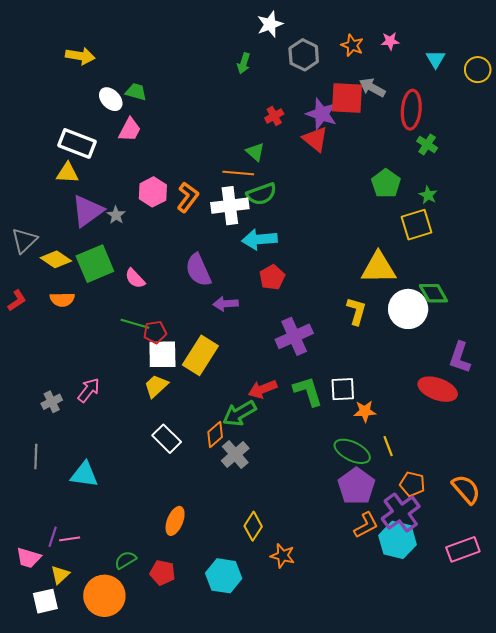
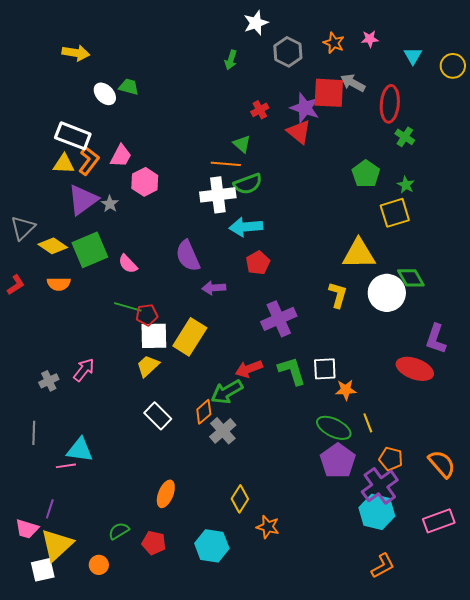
pink trapezoid: (130, 130) -> (121, 156), moved
orange L-shape: (188, 197) -> (89, 161), moved
orange L-shape: (366, 525) -> (383, 566), moved
pink line: (70, 539) -> (66, 466), moved
yellow triangle: (60, 575) -> (57, 545), size x1.8
orange circle: (104, 596) -> (99, 565), size x0.5

